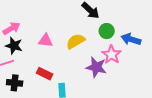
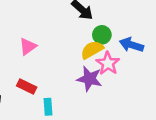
pink triangle: (46, 41) -> (28, 46), turned -42
yellow semicircle: (76, 41) -> (92, 50), moved

